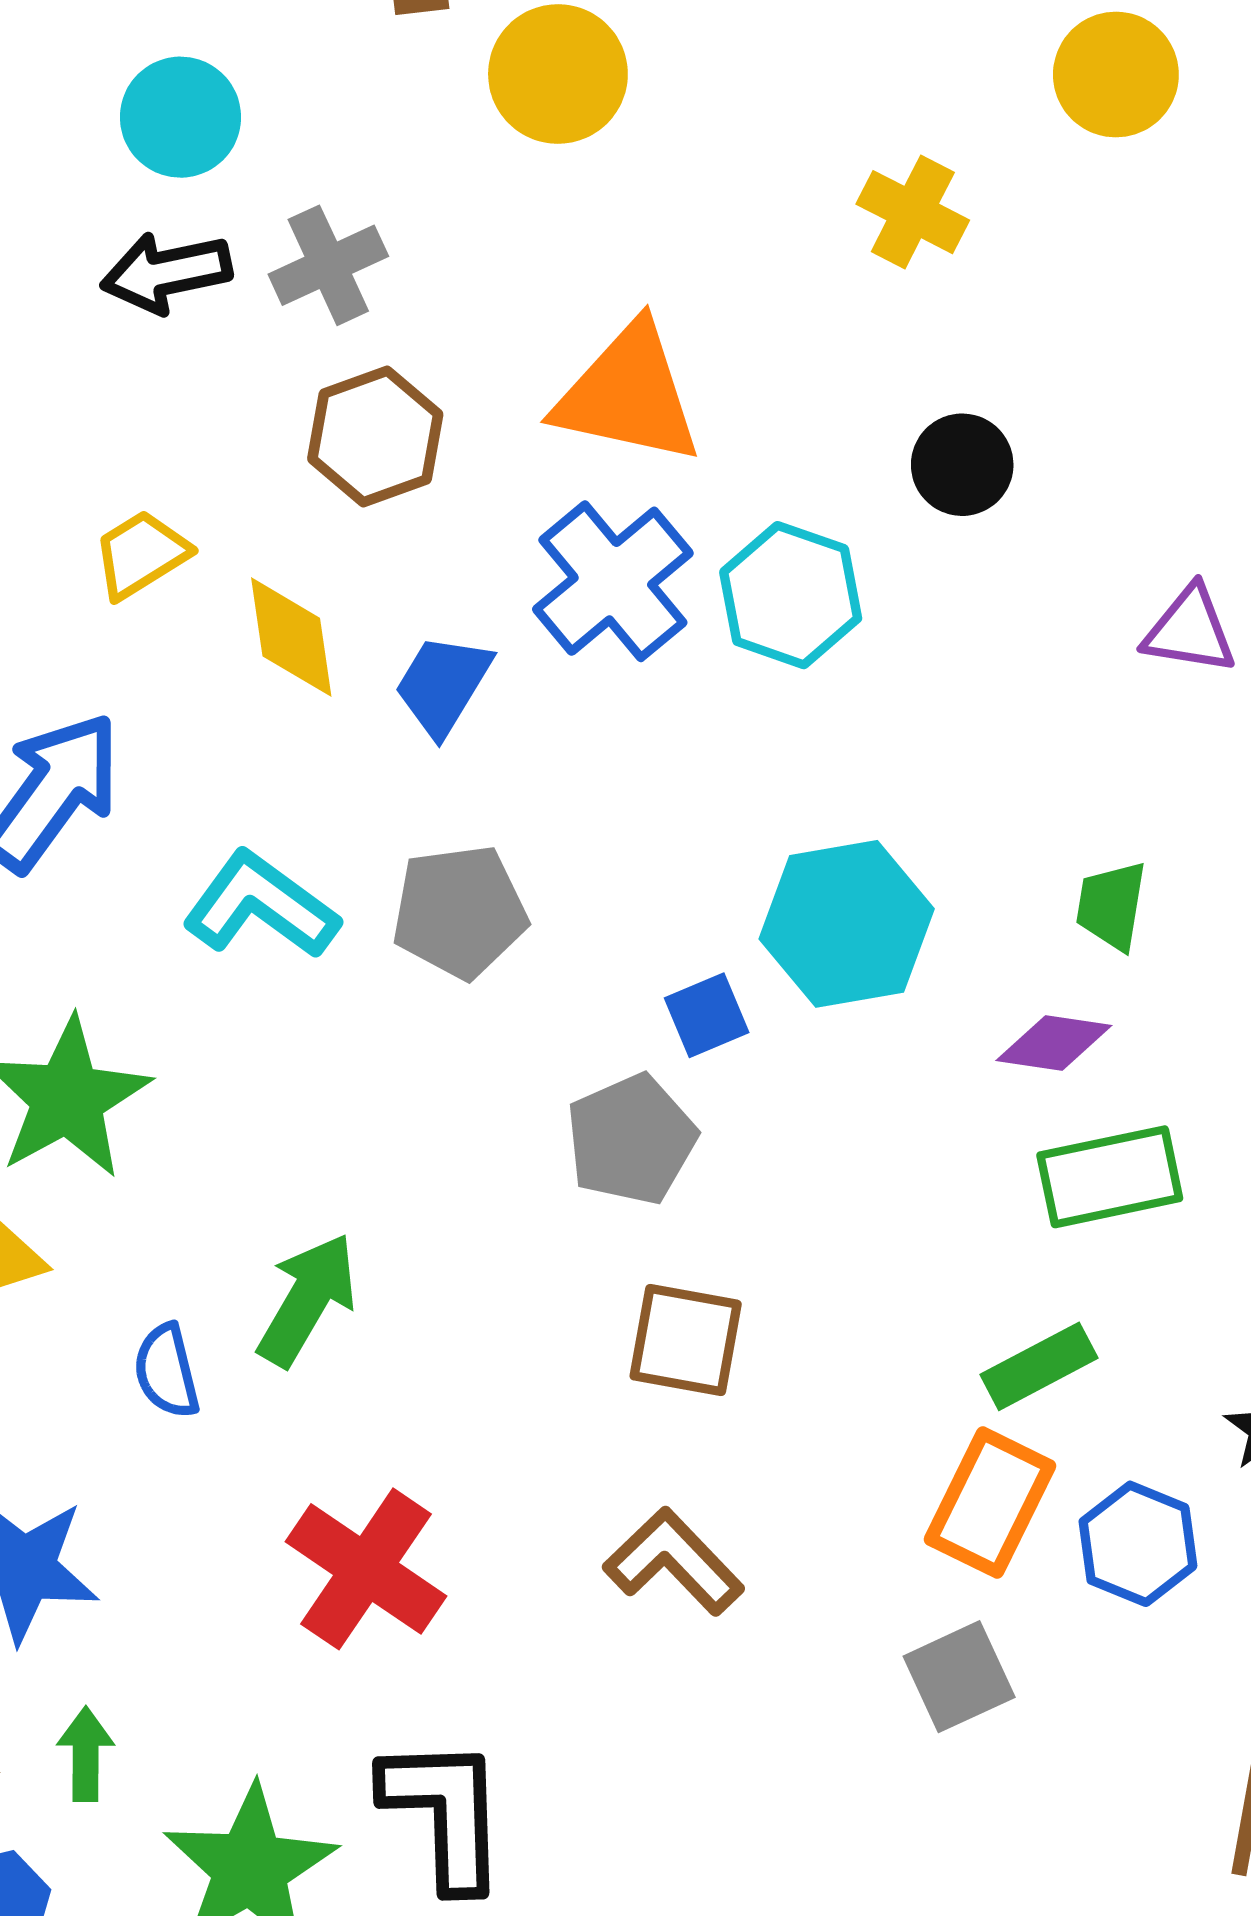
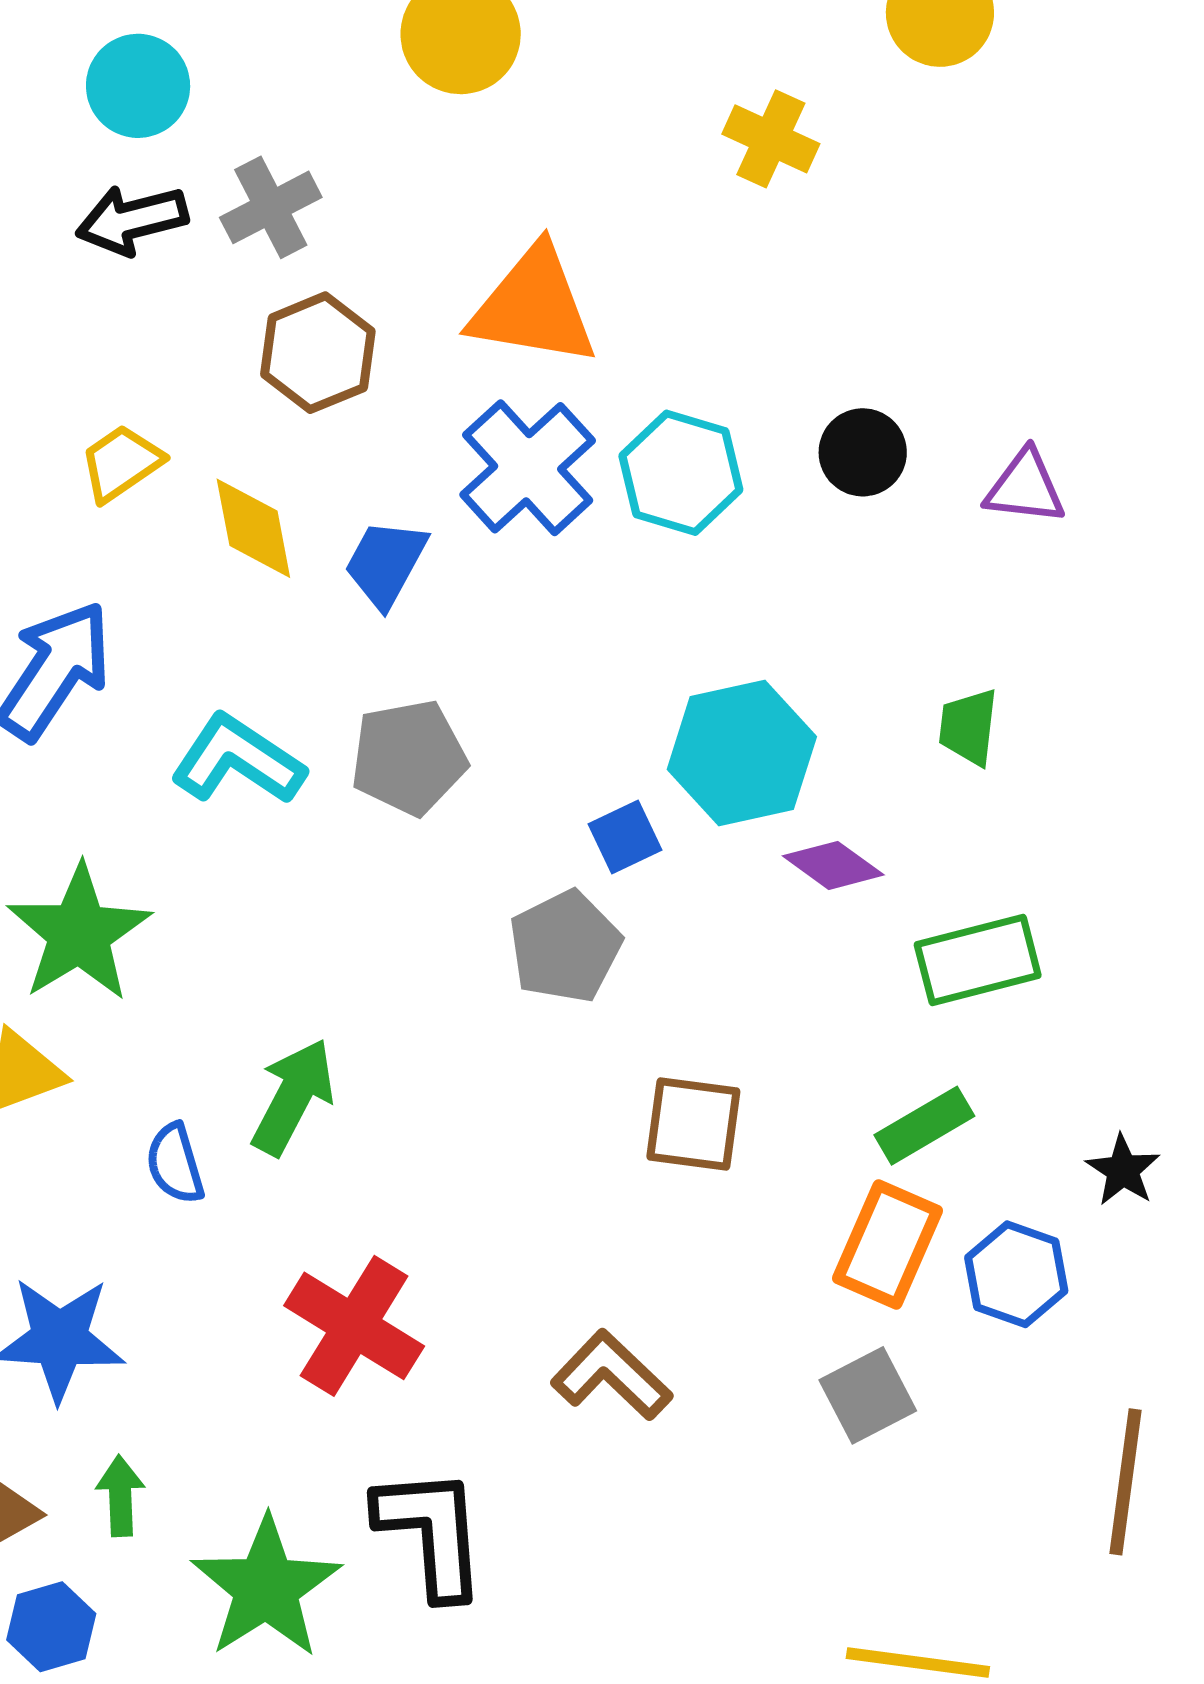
black circle: (962, 465) -> (863, 452), moved
purple diamond: (1054, 1043) -> (833, 865), moved, turned 30
brown square: (686, 1340) -> (693, 1124), moved
brown L-shape: (674, 1562) -> (611, 1375), moved

